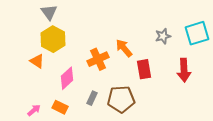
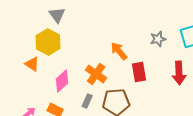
gray triangle: (49, 12) -> (57, 15), moved
orange cross: (98, 59) -> (96, 74), moved, turned -30

